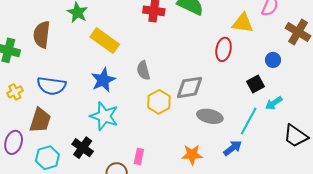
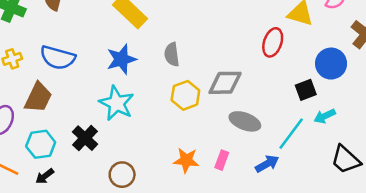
blue circle: (273, 60) -> (331, 64), size x1.6
orange star: (192, 155) -> (186, 160), moved
pink rectangle: (139, 156) -> (222, 160), moved

